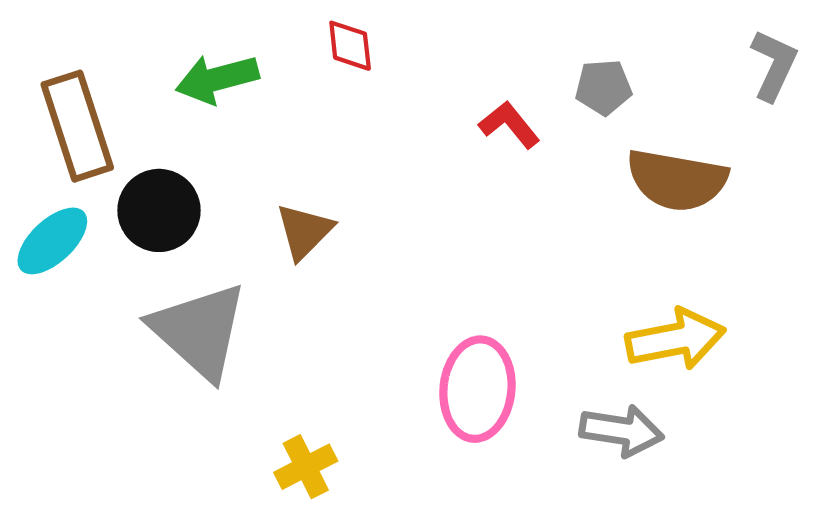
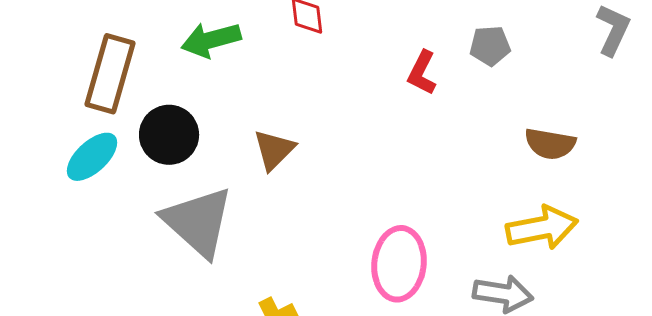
red L-shape: (509, 125) -> (422, 73), turned -114
brown rectangle: (77, 126) -> (110, 74), turned 34
brown semicircle: (677, 180) -> (550, 144), moved, size x0.7

